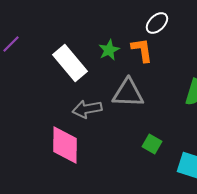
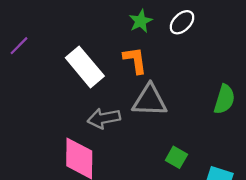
green star: (109, 50) -> (141, 21), moved
orange L-shape: (142, 50) -> (135, 60), moved

